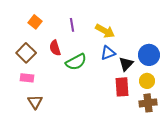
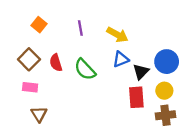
red semicircle: (55, 48) -> (56, 63), moved
green semicircle: (76, 62) -> (85, 69), turned 75

